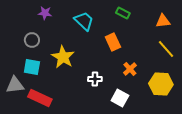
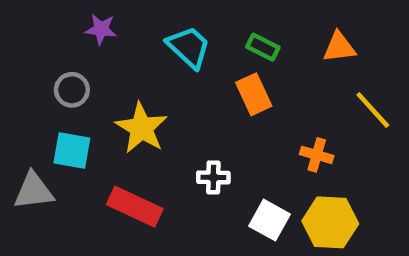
green rectangle: (123, 13) -> (263, 47), moved
orange triangle: (163, 21) -> (339, 47), moved
orange cross: (130, 69) -> (317, 155), moved, turned -32
yellow hexagon: (161, 84) -> (330, 222), moved
red rectangle: (40, 98) -> (135, 207), moved

